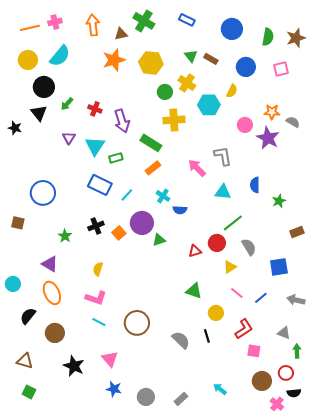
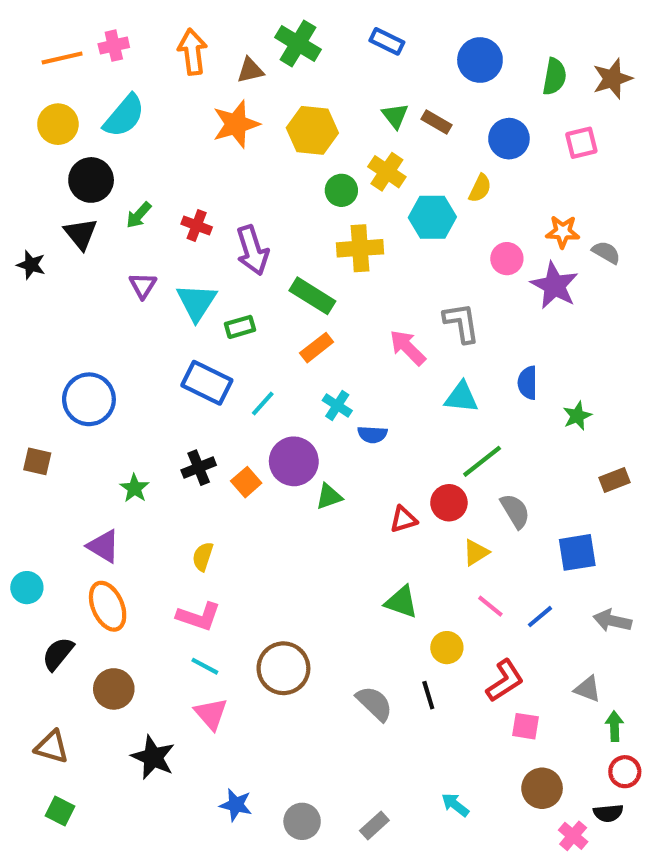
pink triangle: (110, 359) -> (211, 714), moved
red circle: (286, 373) -> (625, 772), moved

